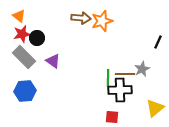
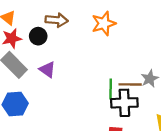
brown arrow: (81, 18) -> (57, 20), moved
black circle: (37, 38) -> (38, 36), moved

